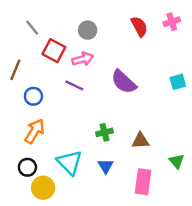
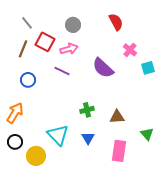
pink cross: (172, 22) -> (130, 50), moved, turned -32
brown line: (15, 70) -> (23, 49), moved
orange arrow: (35, 131) -> (15, 113), moved
black circle: (27, 167) -> (15, 142), moved

